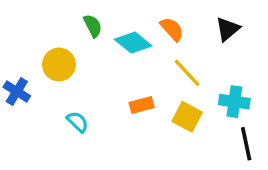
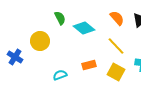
orange semicircle: (172, 29) -> (117, 18), moved
cyan semicircle: (78, 122) -> (60, 75), moved, turned -64

